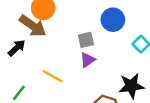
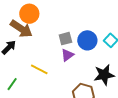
blue circle: (113, 20) -> (87, 40), moved

